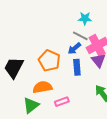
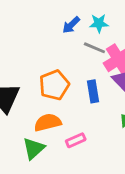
blue arrow: (74, 48) -> (71, 25), moved
orange pentagon: (49, 61) -> (54, 85), turned 30

